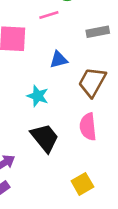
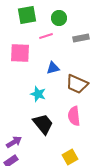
gray rectangle: (98, 32) -> (81, 38), moved
brown trapezoid: (92, 82) -> (77, 84), turned -95

